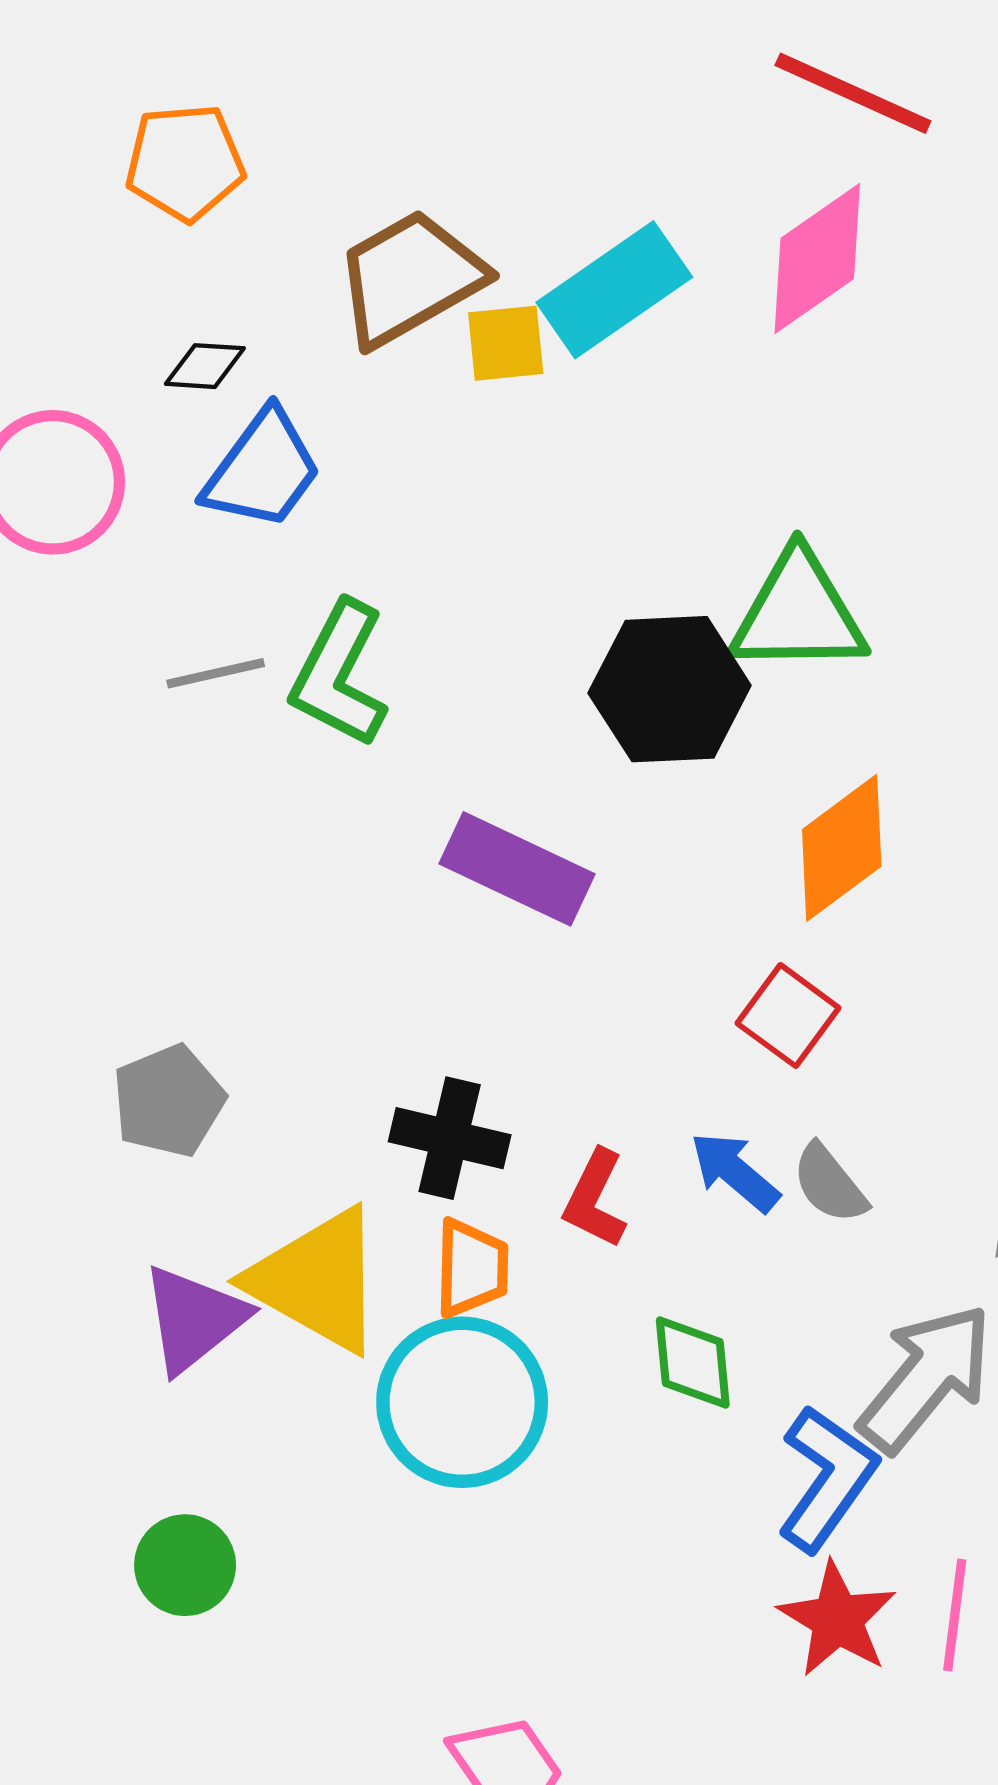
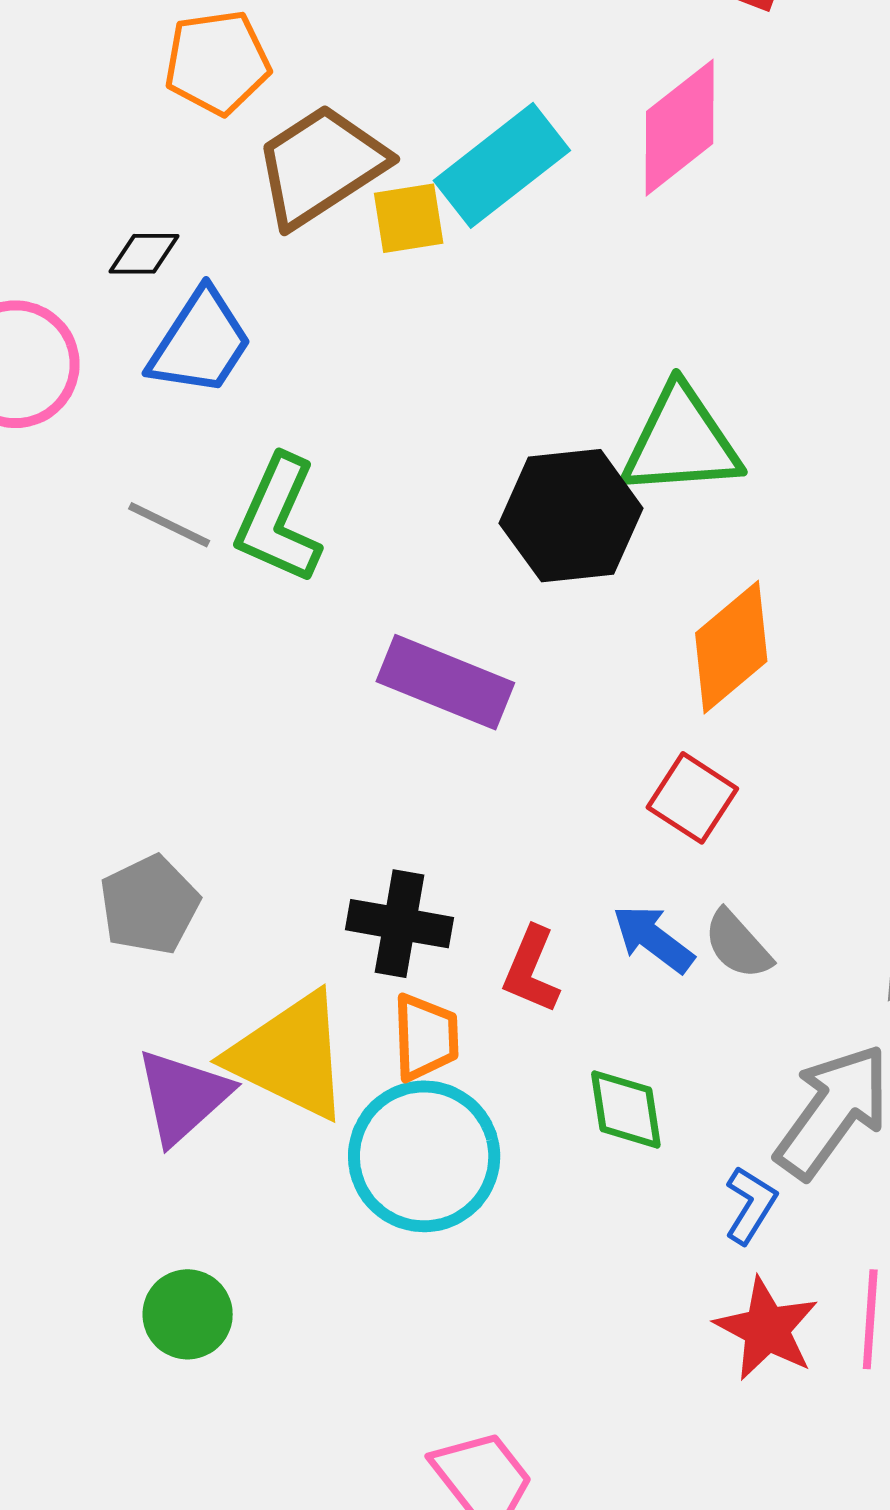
orange pentagon: (185, 162) -> (217, 62), moved
gray line: (216, 673) -> (169, 525), turned 42
blue L-shape: (827, 1478) -> (750, 1205), size x0.6

